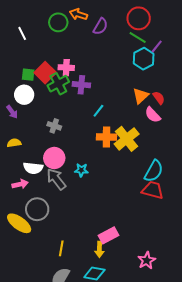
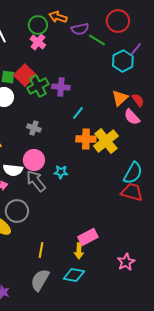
purple semicircle: (100, 26) -> (80, 29), turned 48
green line: (138, 37) -> (97, 40), moved
pink cross: (66, 68) -> (38, 42), moved, turned 35

